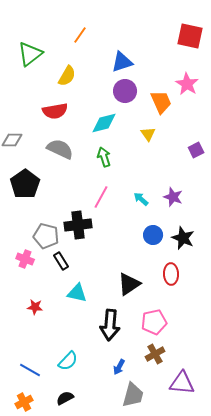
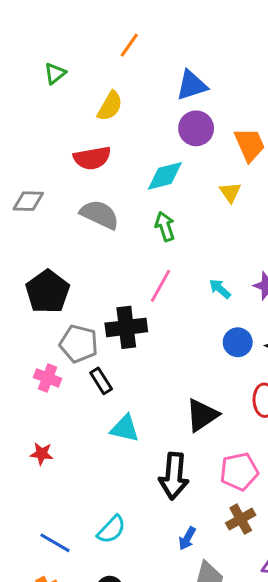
green triangle: (30, 54) -> (55, 73), size x0.6
black pentagon: (25, 184) -> (48, 292), moved
red star: (35, 307) -> (42, 454), moved

